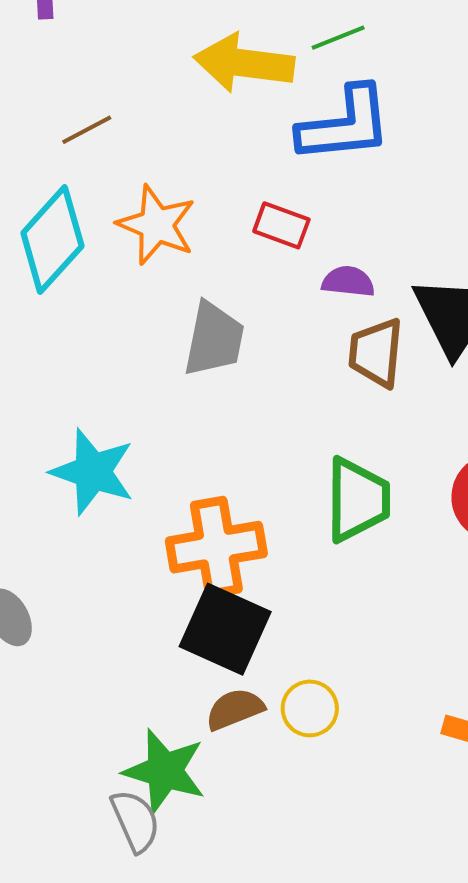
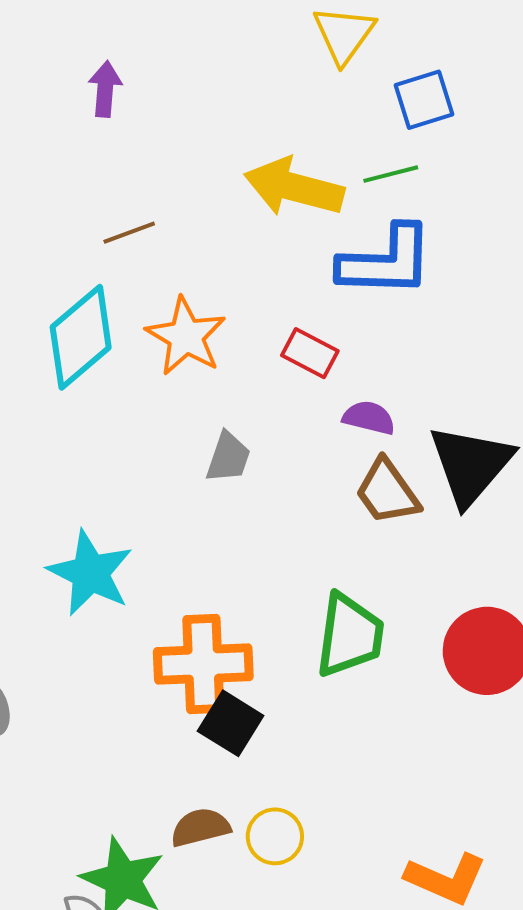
gray trapezoid: (214, 339) -> (228, 457), size x0.7
brown trapezoid: (376, 353) -> (387, 492), turned -48
black square: (225, 629) -> (231, 723), moved, size x0.7

